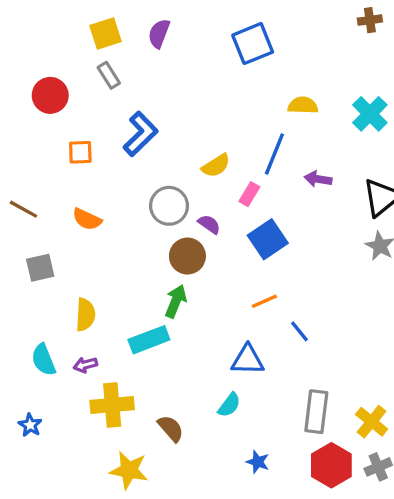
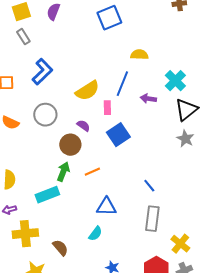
cyan cross: (370, 114) -> (175, 81), moved
yellow semicircle: (216, 166) -> (87, 91), size x1.4
pink rectangle: (249, 194) -> (107, 108), turned -32
gray circle: (169, 206) -> (45, 115), moved
orange line: (264, 301) -> (92, 172), moved
blue line: (300, 331) -> (149, 186), moved
gray rectangle: (316, 412) -> (152, 219), moved

